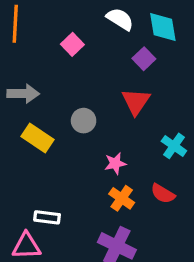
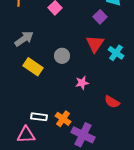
gray arrow: (23, 94) -> (24, 39), turned -36
cyan cross: (174, 146) -> (116, 53), moved
orange cross: (122, 198) -> (63, 119), moved

